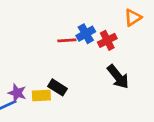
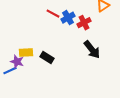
red line: (67, 40) -> (53, 14), moved, turned 32
yellow rectangle: (41, 96) -> (26, 53), moved

